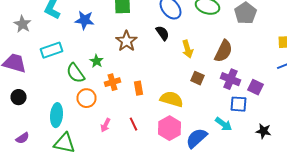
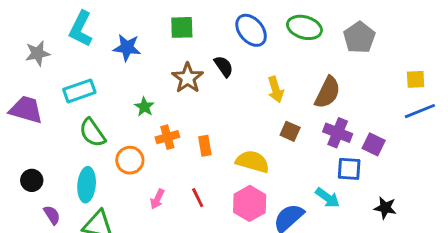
gray star: (22, 24) -> (38, 53), turned 30
black semicircle: (162, 33) -> (224, 66), moved
green semicircle: (76, 73) -> (92, 133), moved
black circle: (18, 97) -> (32, 180), moved
purple semicircle: (22, 138) -> (52, 215), moved, turned -88

